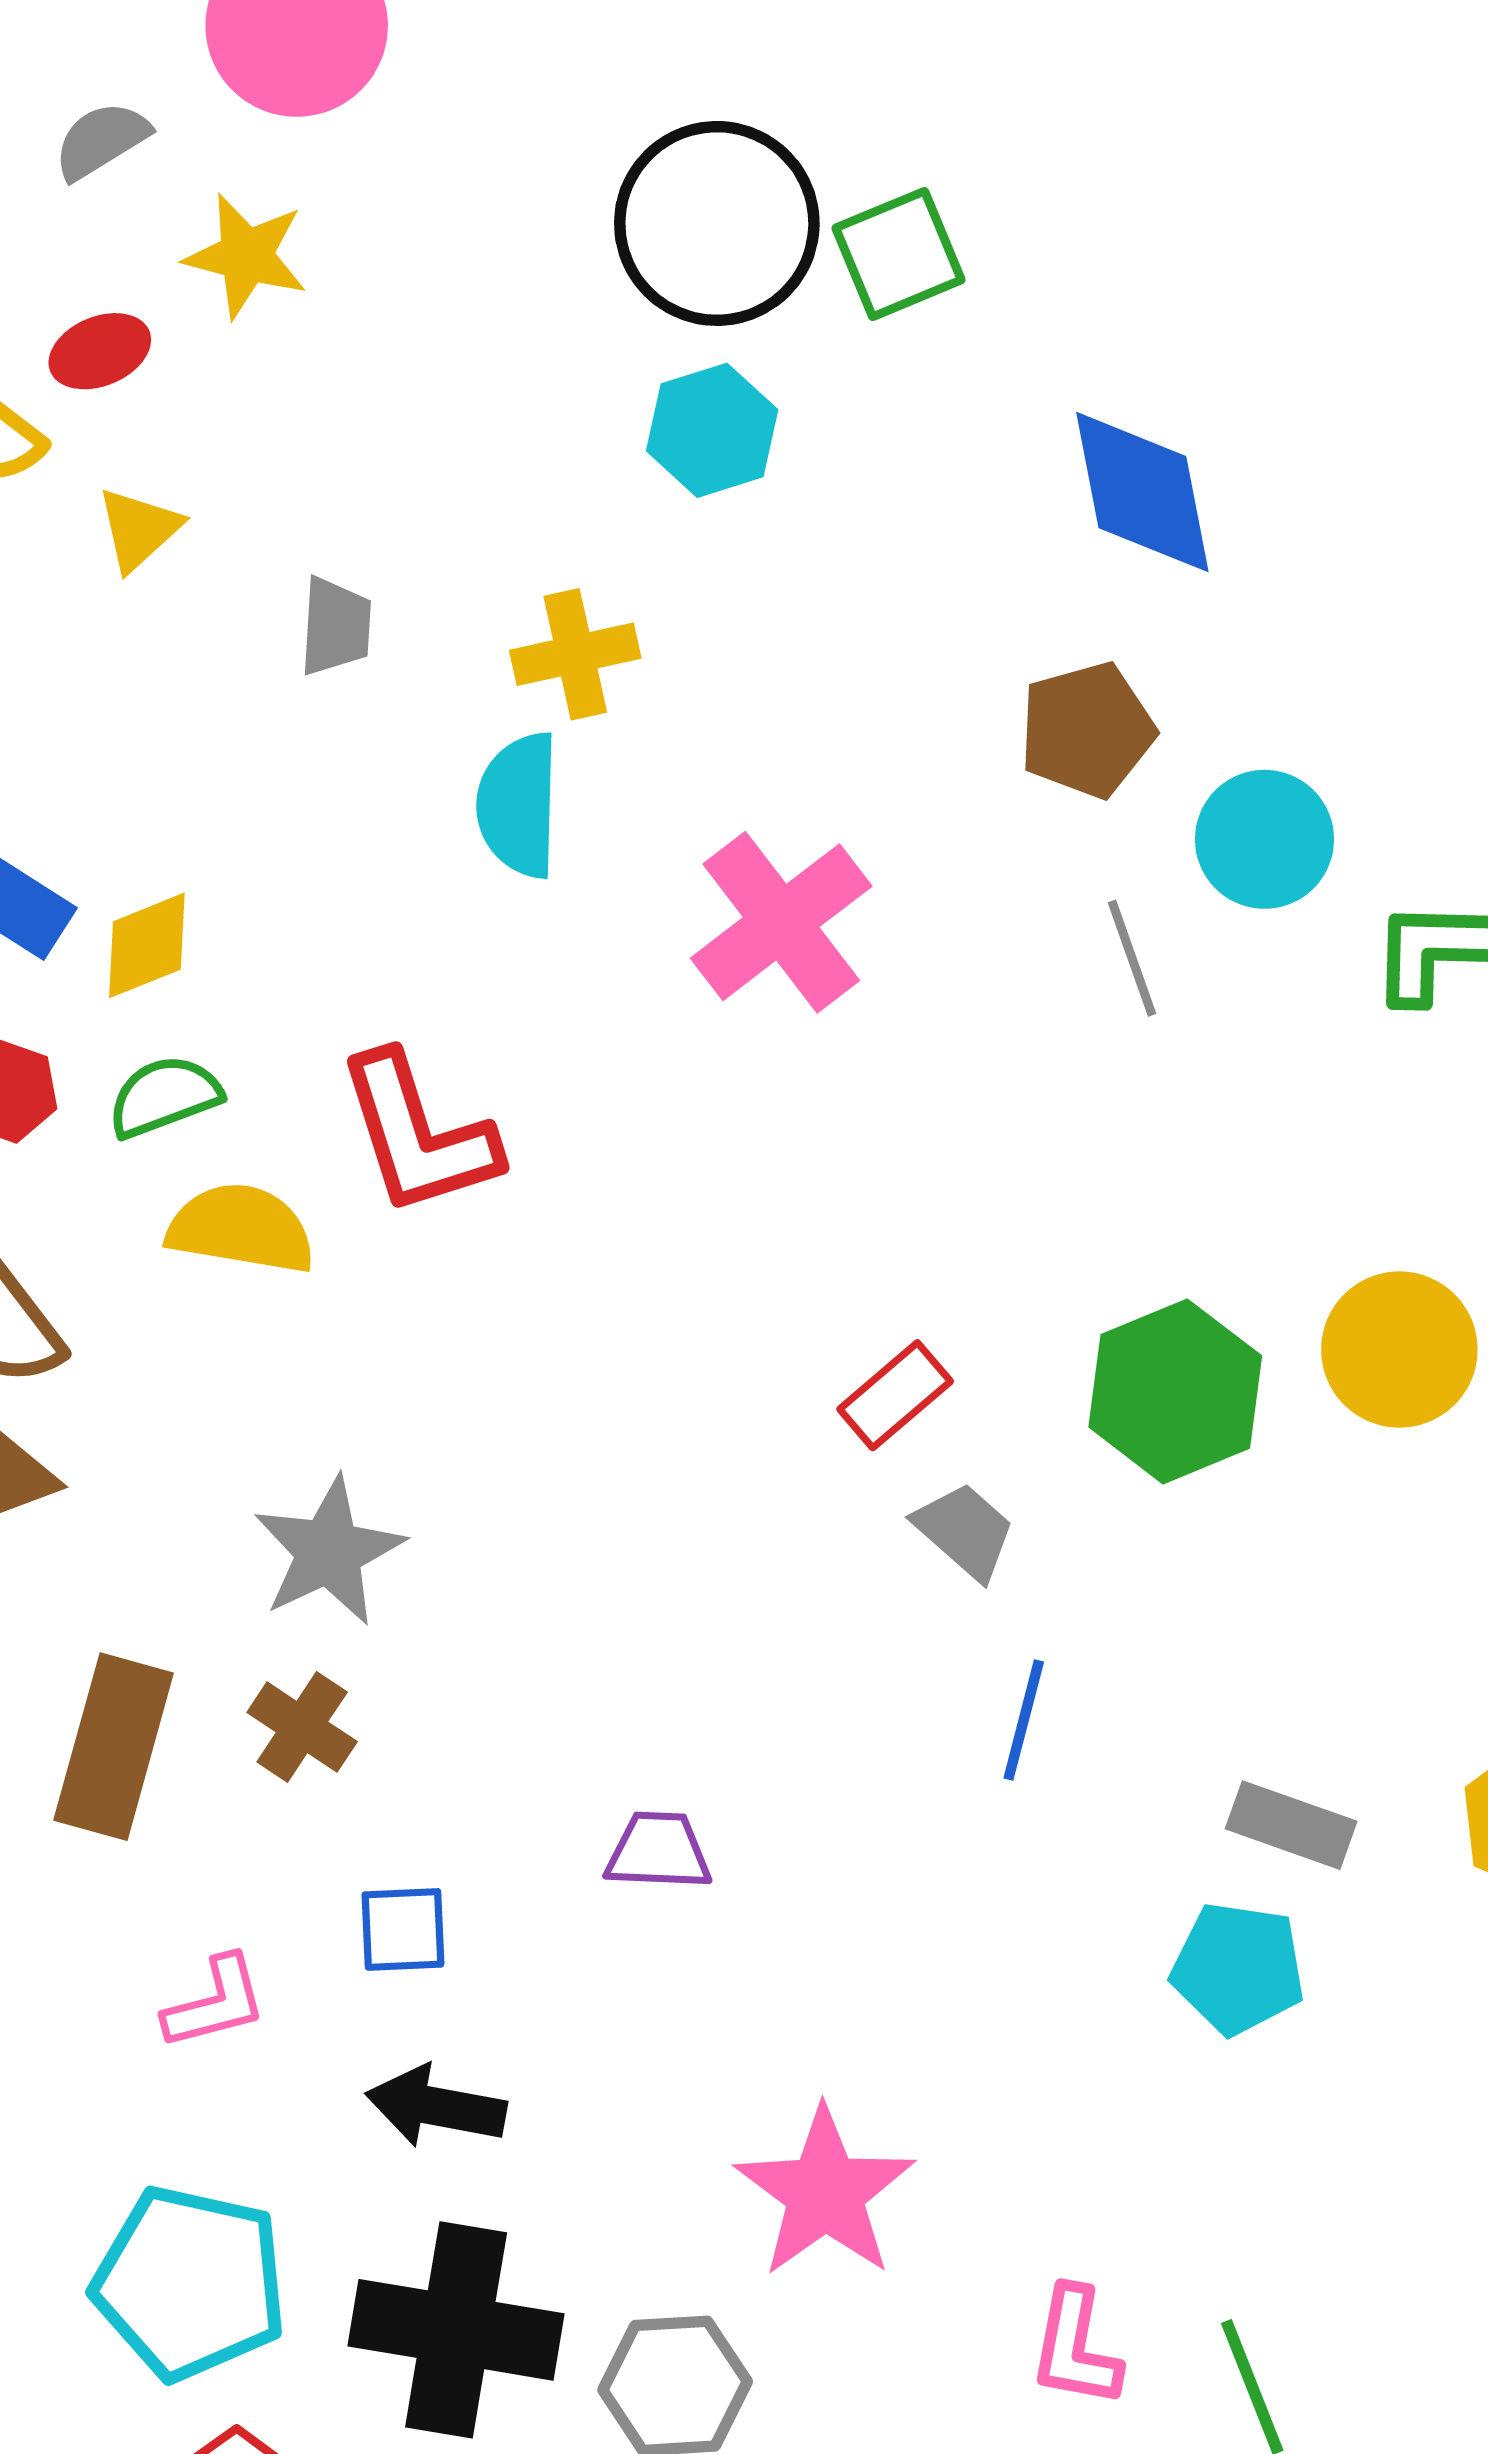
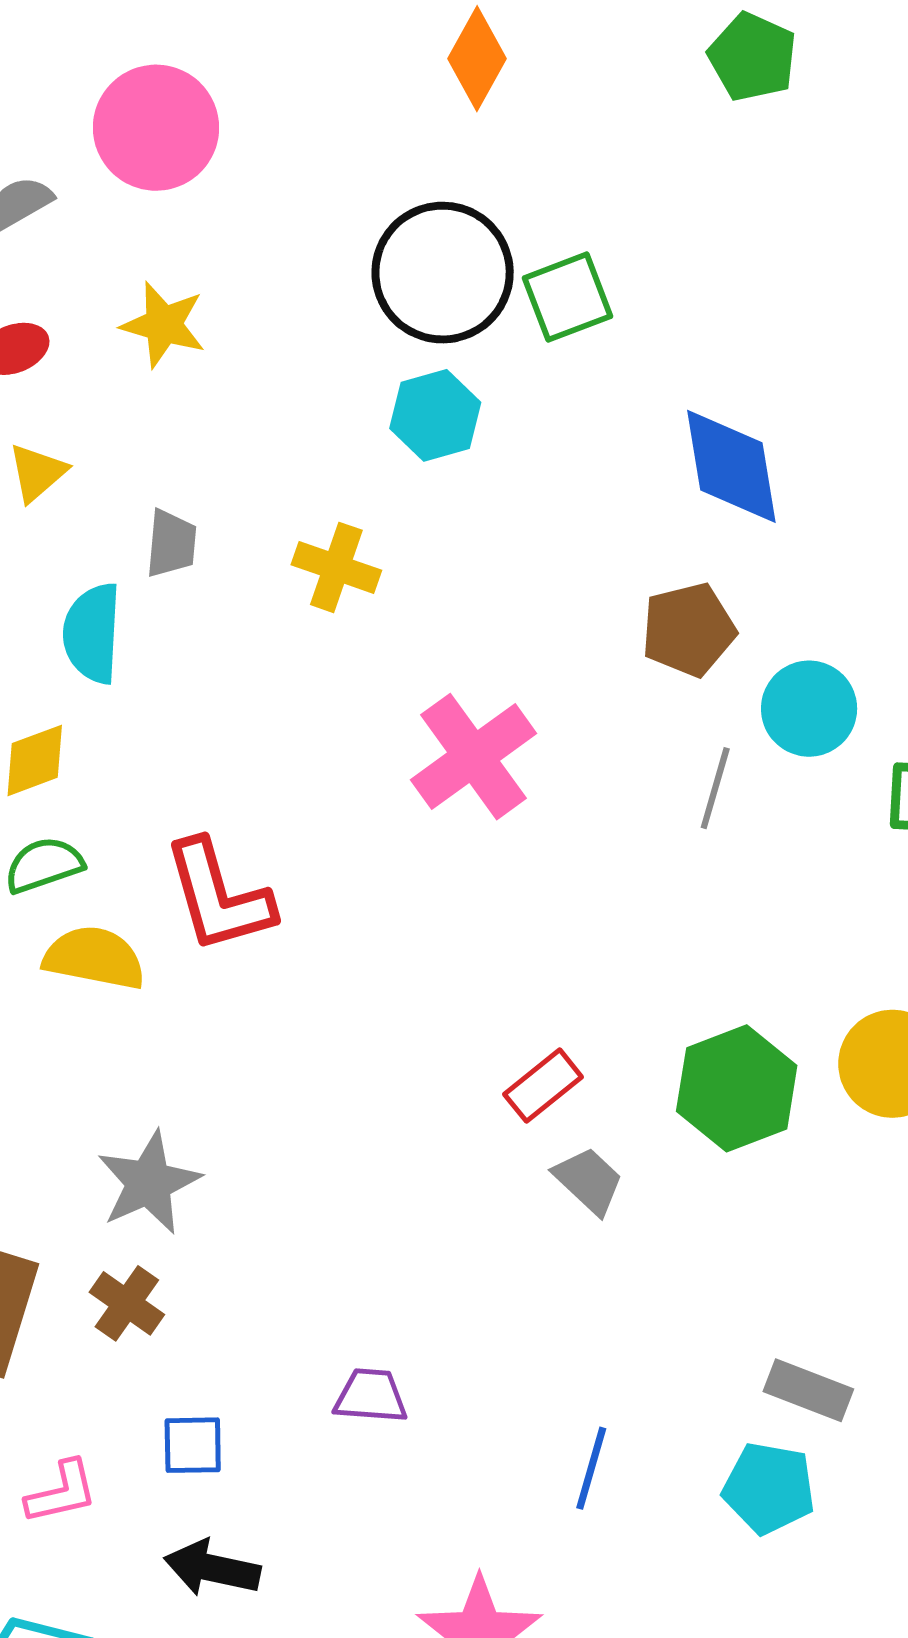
yellow star: (246, 256) -> (163, 325), moved
yellow cross: (575, 654) -> (336, 567), turned 30
cyan semicircle: (518, 805) -> (92, 633), moved
gray line: (1132, 958) -> (715, 788), turned 34
blue line: (1024, 1720) -> (591, 1468), moved

